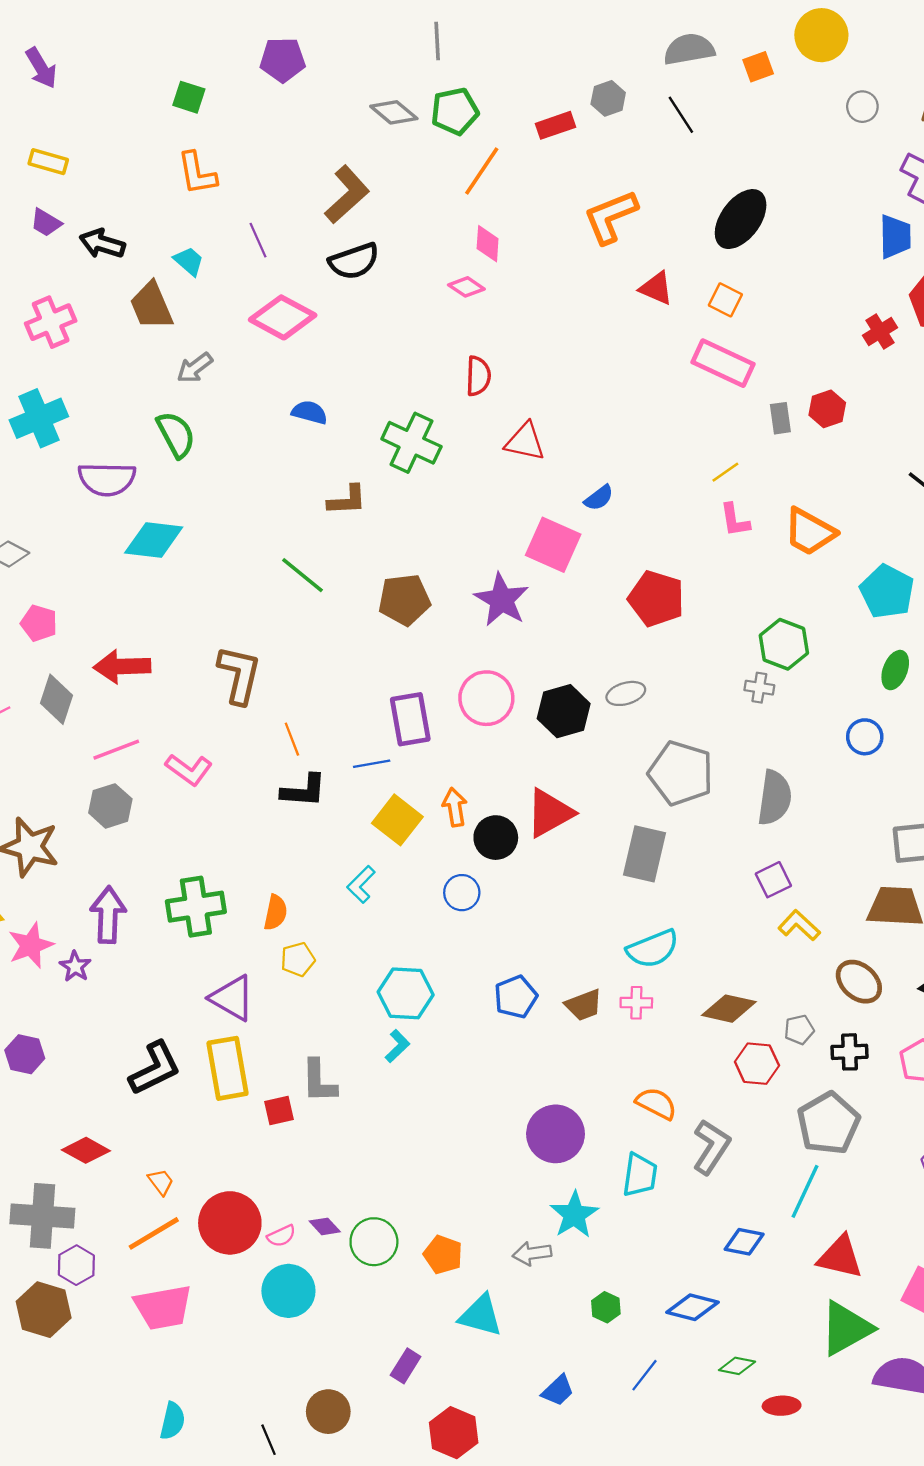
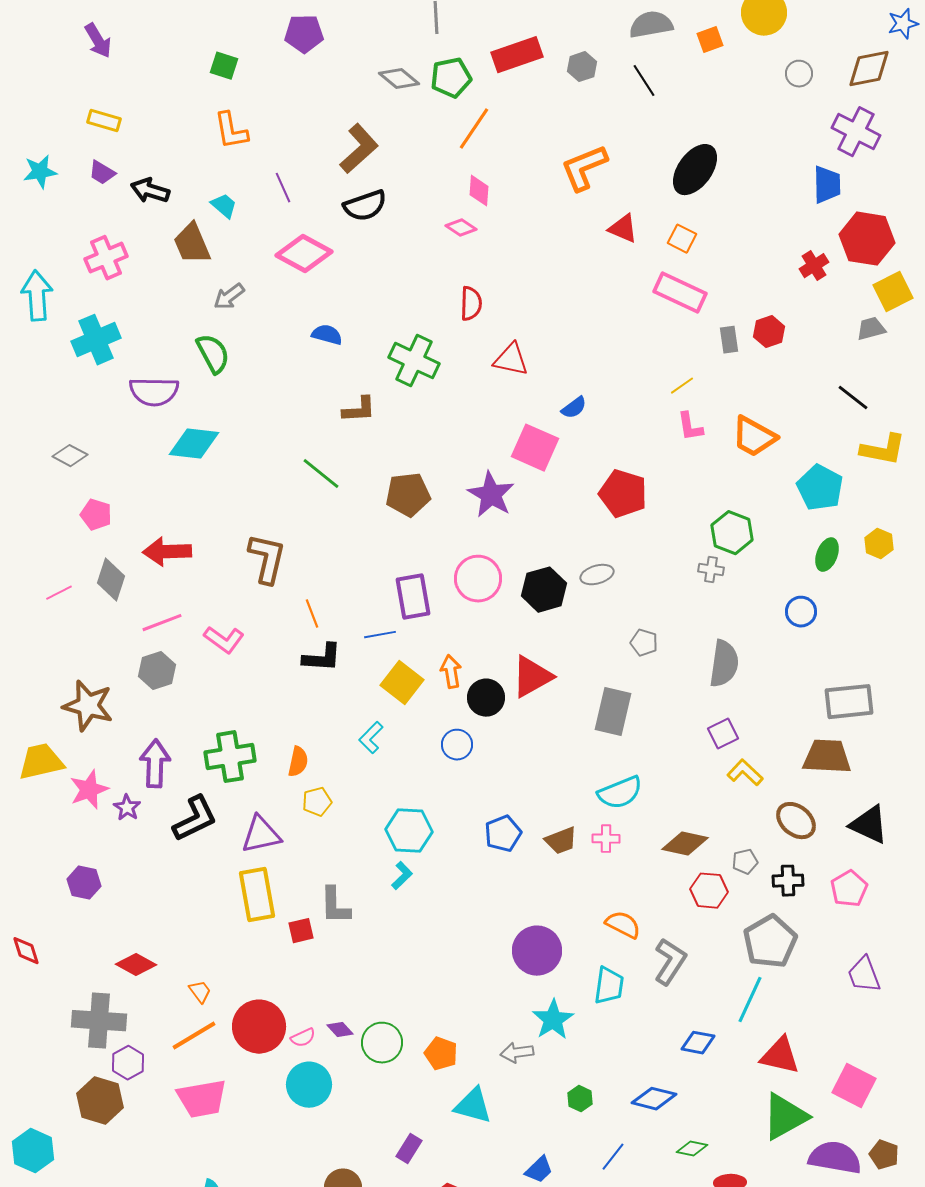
red rectangle: (556, 125) -> (517, 55), moved, size x1.5
gray pentagon: (681, 773) -> (644, 643), size x0.5
purple triangle: (232, 998) -> (261, 835), turned -42
black L-shape: (155, 1068) -> (195, 819), moved

